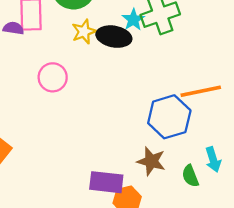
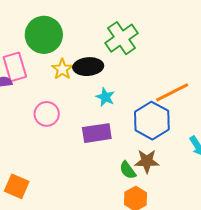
cyan star: (133, 20) -> (105, 97), moved
green semicircle: (190, 176) -> (128, 170), moved
purple rectangle: (106, 182) -> (97, 133), moved

